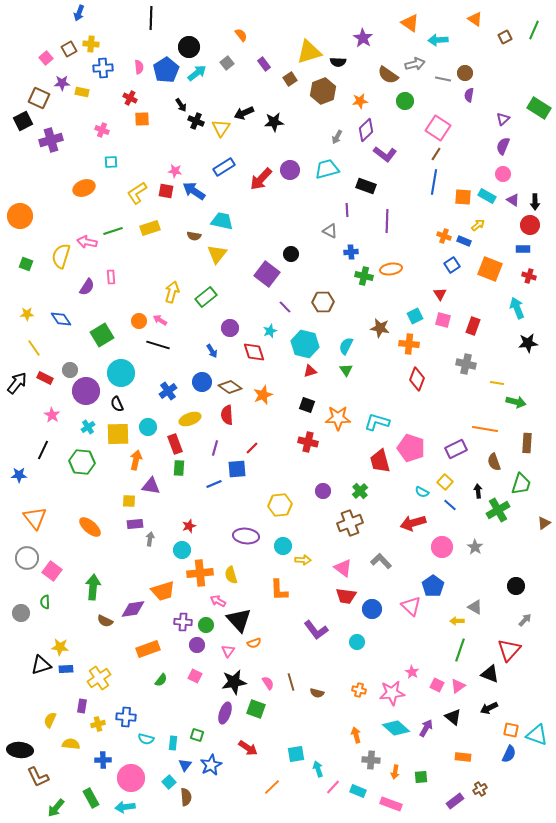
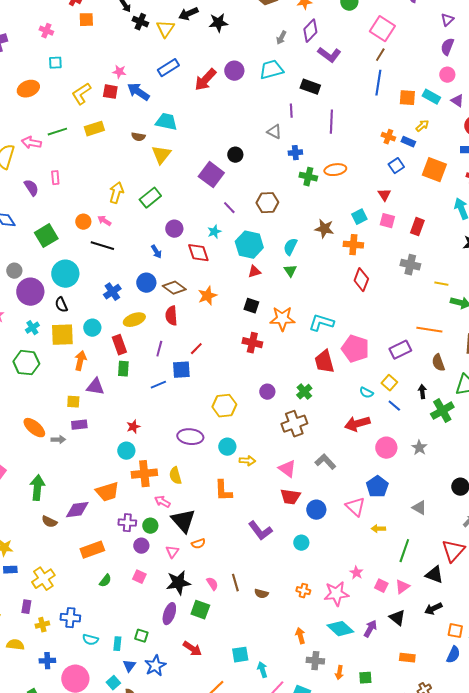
purple semicircle: (87, 287) -> (31, 188), turned -66
gray arrow: (150, 539) -> (58, 440), moved, turned 80
yellow arrow: (457, 621) -> (378, 529), moved

